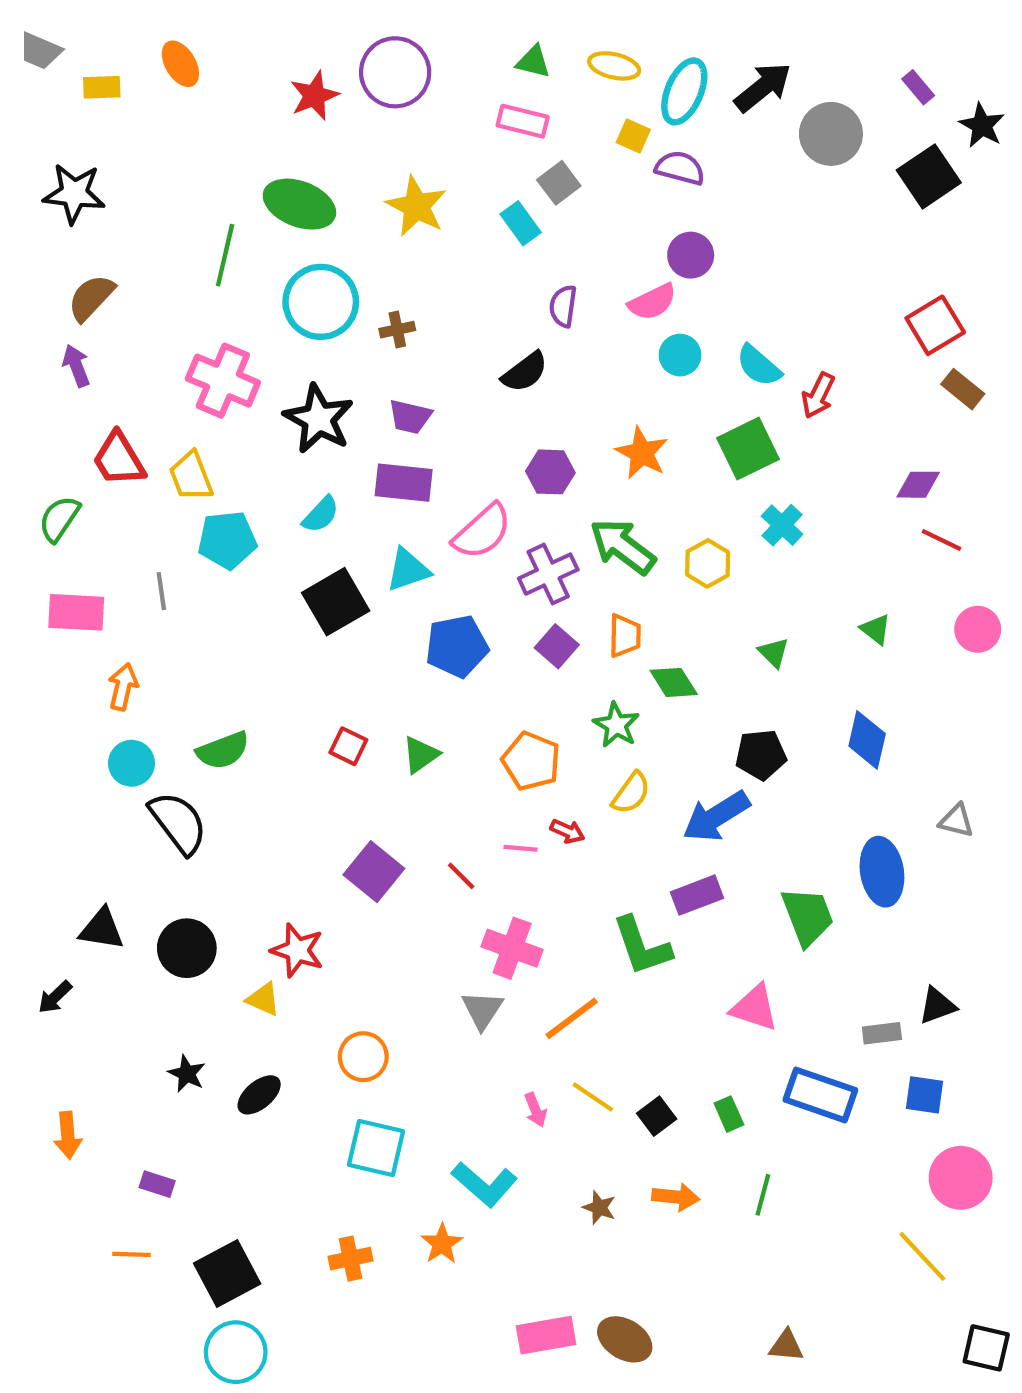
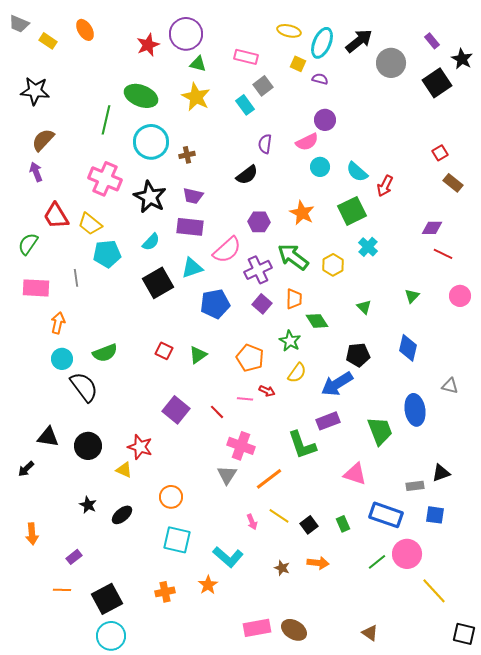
green triangle: (533, 62) -> (198, 64), moved
yellow rectangle: (102, 87) -> (48, 41), turned 36
purple semicircle: (680, 168) -> (320, 79), size x0.7
red square: (935, 325) -> (440, 153), size x0.6
yellow trapezoid: (191, 476) -> (90, 224), turned -30
green triangle: (876, 629) -> (412, 296), turned 35
pink circle: (961, 1178) -> (407, 554), moved
purple rectangle: (157, 1184) -> (74, 557), turned -56
green line: (763, 1195) -> (377, 562), moved, turned 36
brown triangle: (786, 1346) -> (370, 633), turned 30

